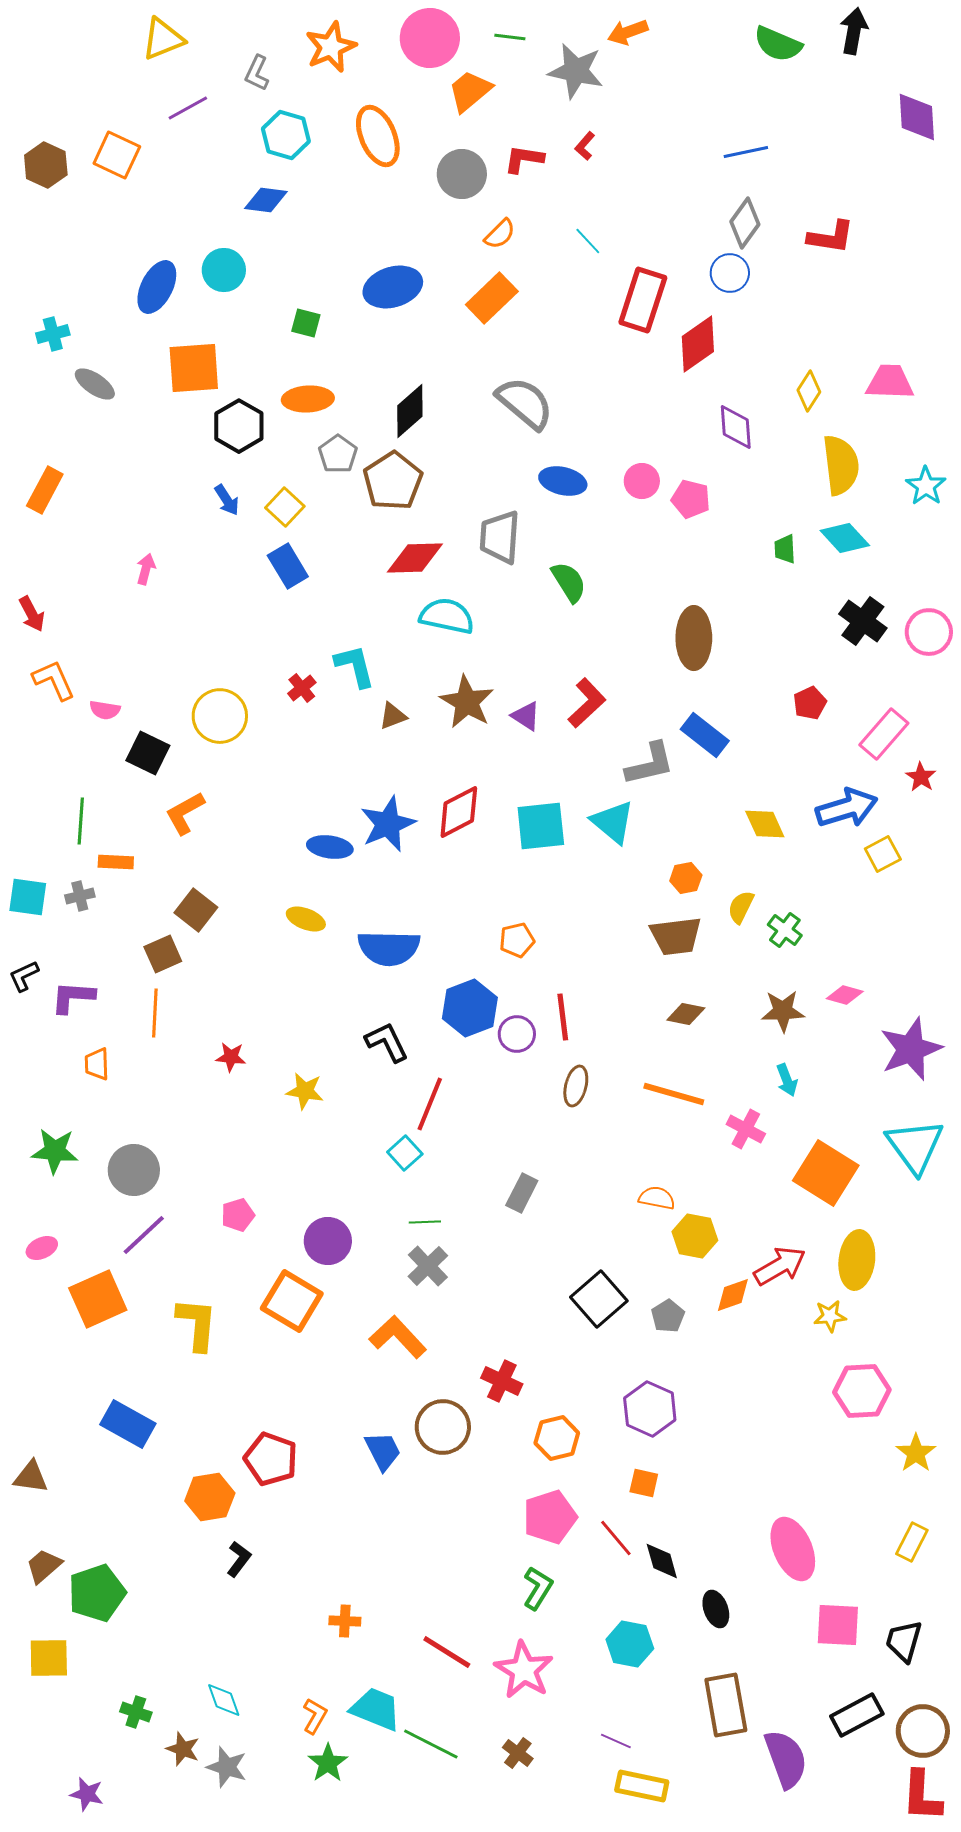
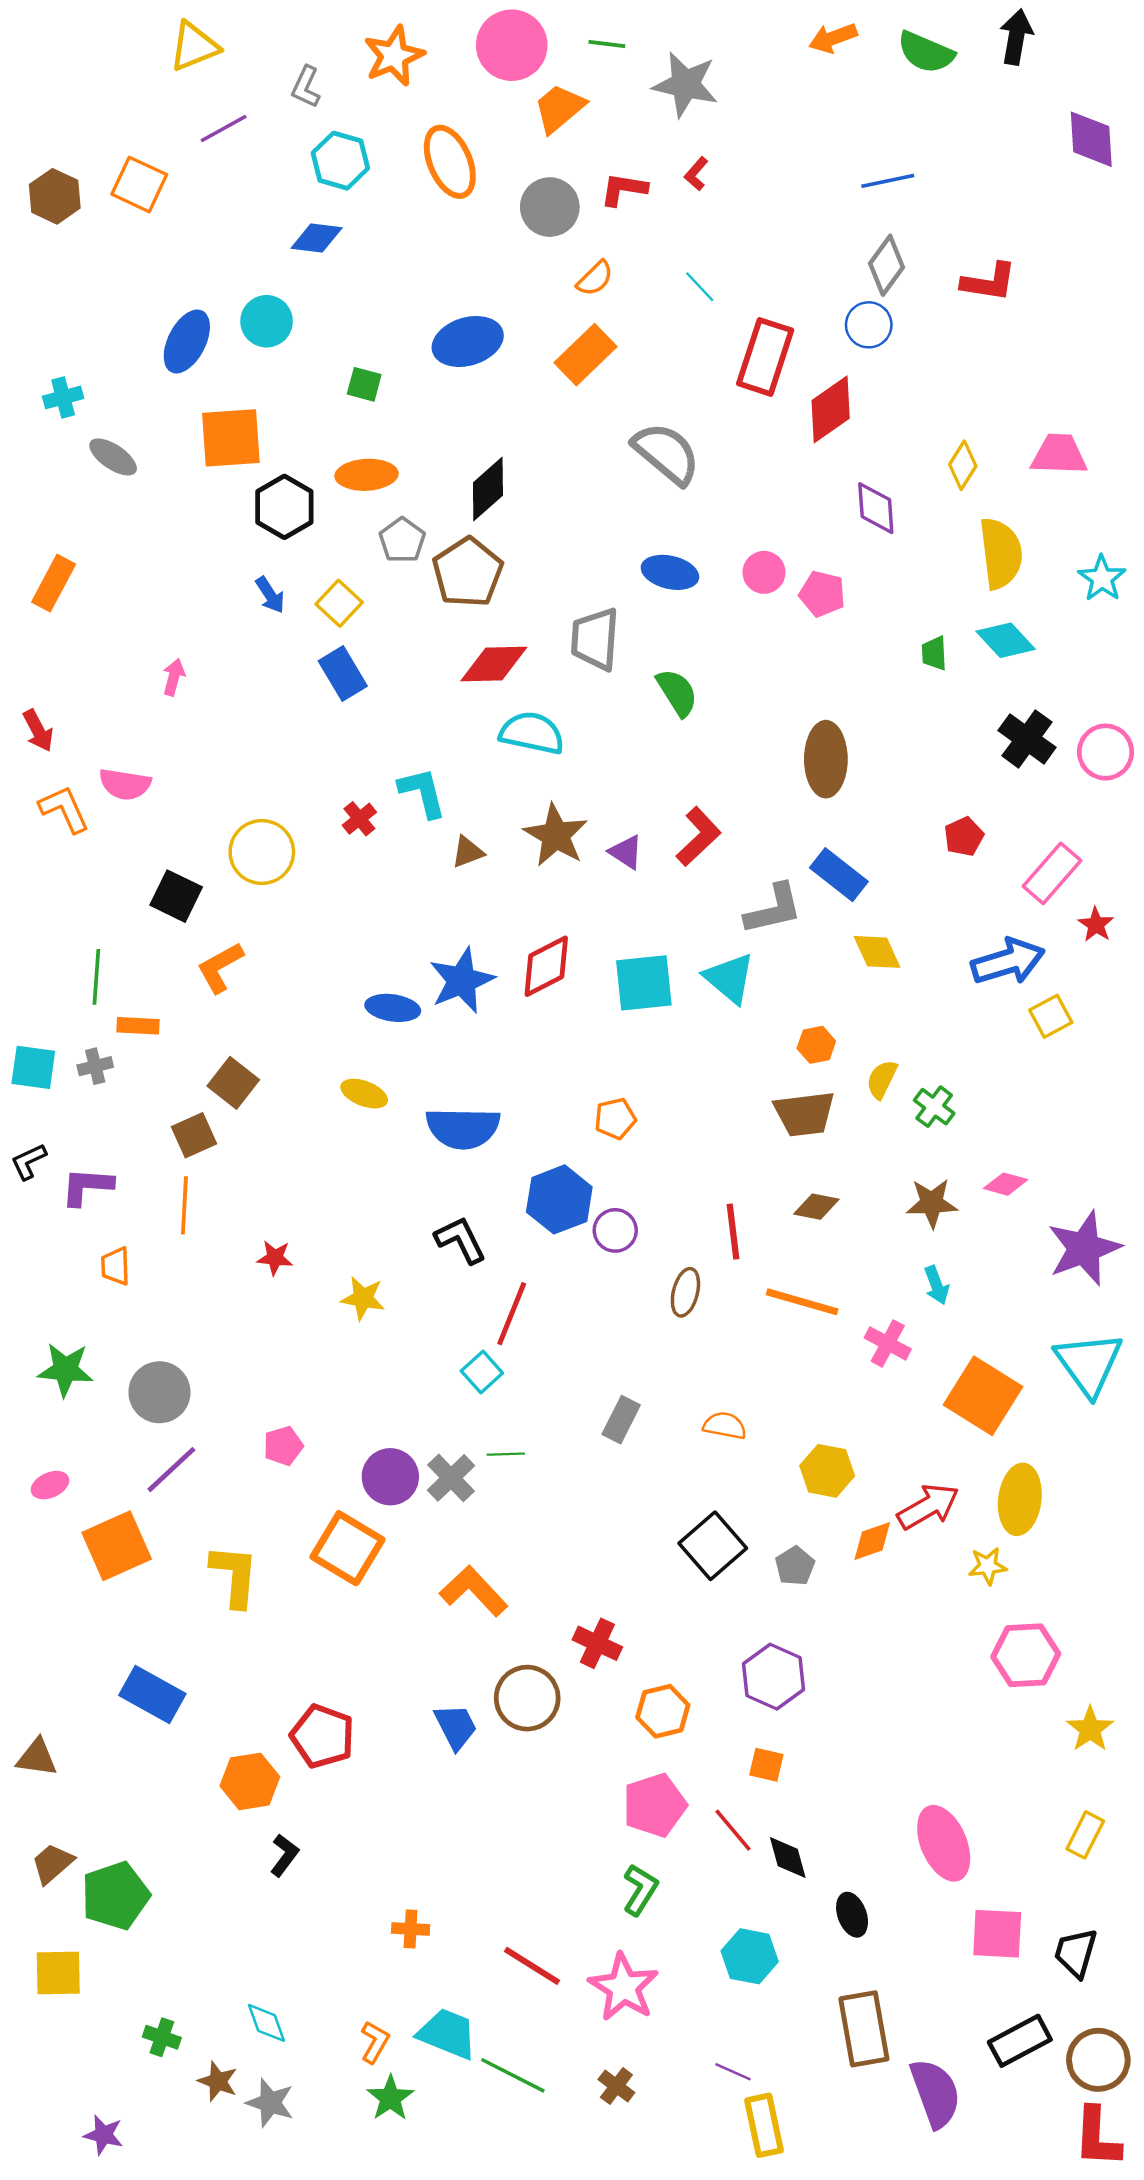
orange arrow: (628, 32) -> (833, 38), moved
gray semicircle: (525, 403) -> (666, 453), moved
pink semicircle: (105, 710) -> (125, 784), moved, size x1.4
yellow diamond: (765, 824) -> (877, 952), moved
red line: (563, 1017) -> (733, 1232), moved
orange semicircle: (657, 1198) -> (725, 1426), moved
gray cross: (428, 1266) -> (451, 1478), moved
yellow rectangle: (642, 1786) -> (764, 2125), turned 66

